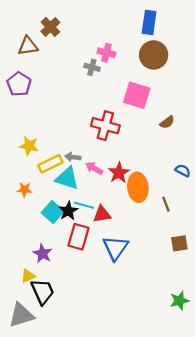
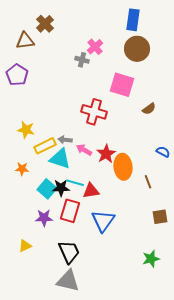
pink cross: (106, 53) -> (95, 47), turned 35
black star: (68, 211) -> (61, 188), turned 30
purple star: (43, 254) -> (44, 218), moved, turned -30
black trapezoid: (43, 292) -> (69, 252), moved
green star: (179, 301) -> (151, 259), moved
gray triangle: (21, 315) -> (68, 281), moved, turned 30

